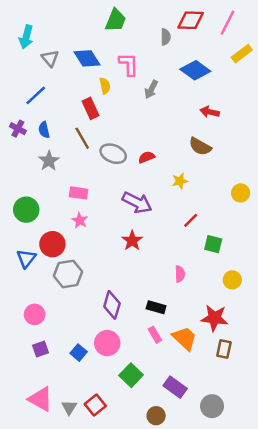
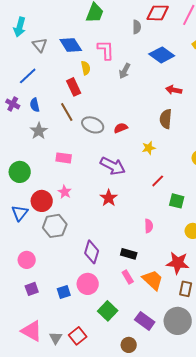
brown semicircle: (200, 147) -> (166, 119), turned 66
pink star: (80, 220) -> (65, 192), moved
blue square: (79, 353) -> (64, 292), turned 32
gray circle: (212, 406) -> (178, 321), moved, size x1.4

